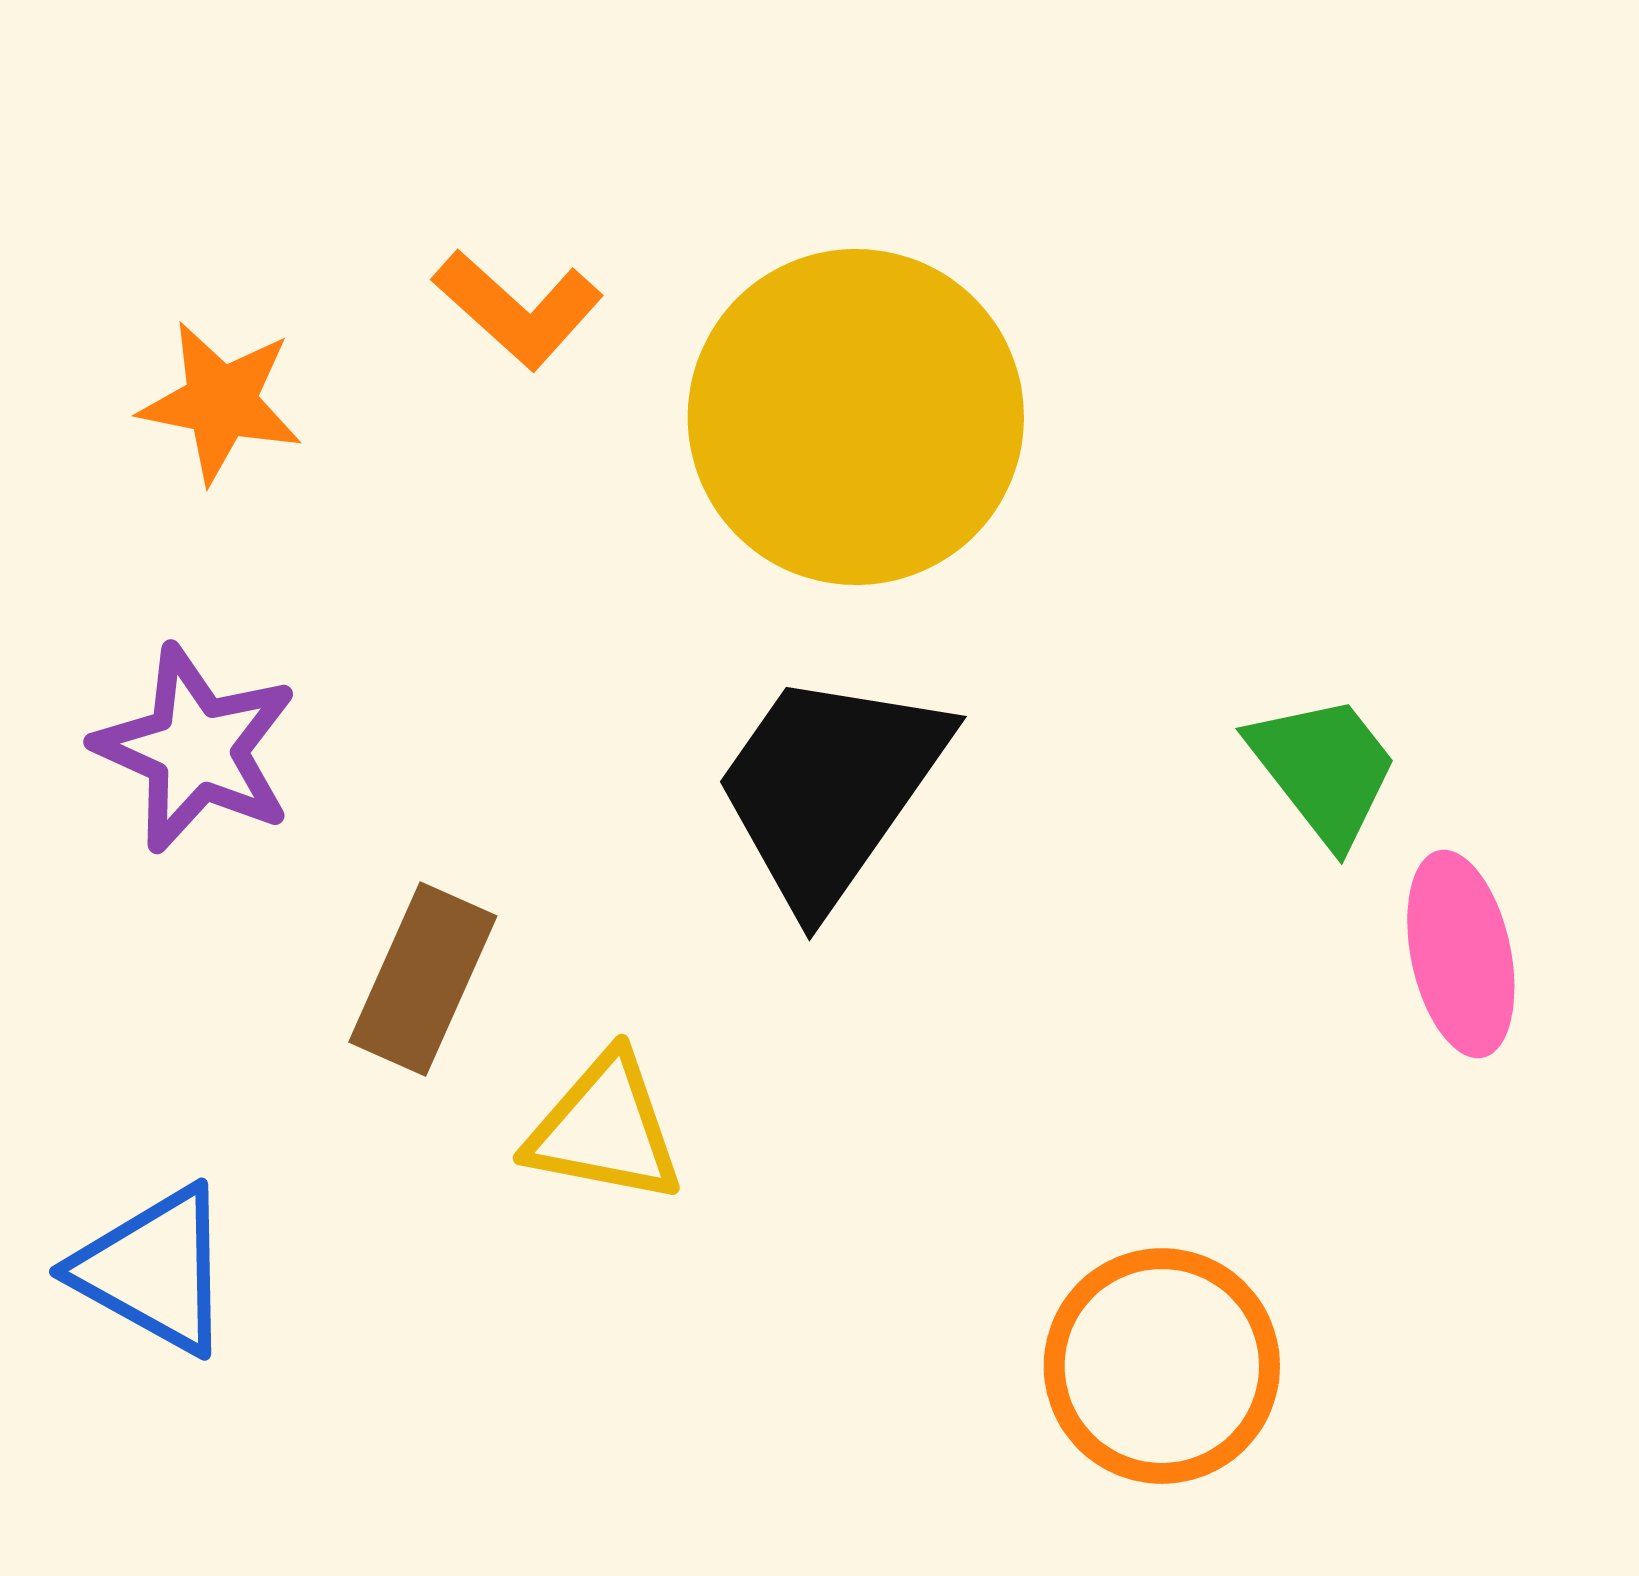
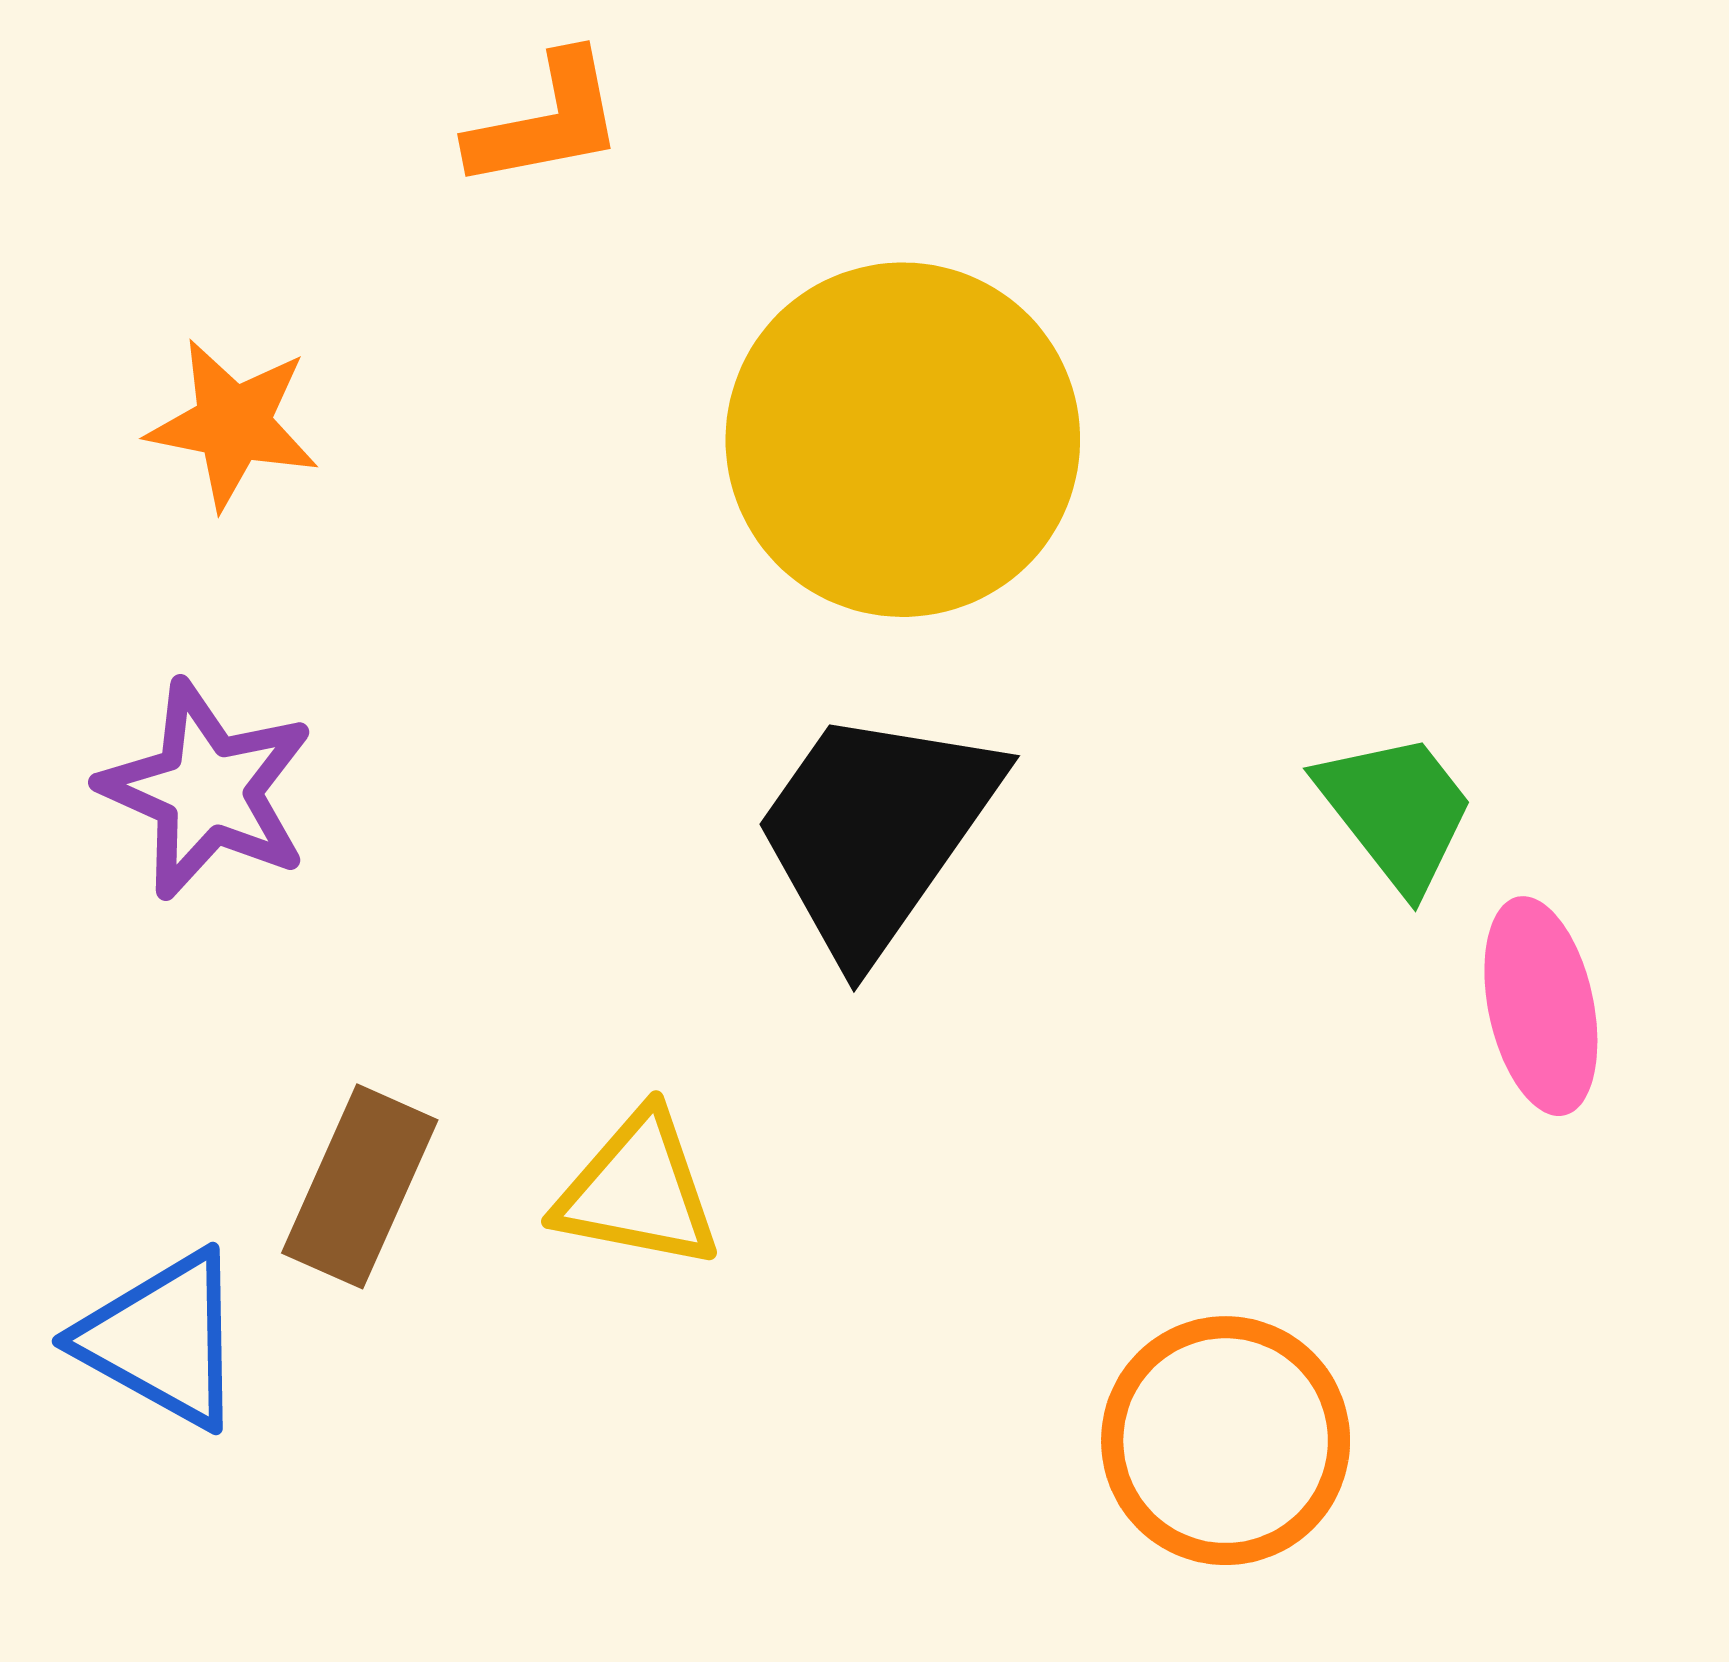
orange L-shape: (518, 309) -> (546, 121), moved, turned -53
brown rectangle: (423, 979) -> (360, 1186), moved

